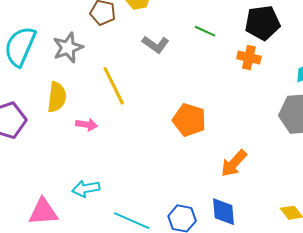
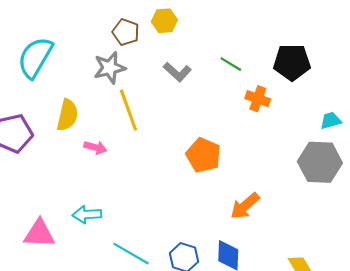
gray star: (68, 48) -> (110, 68), moved
orange cross: (249, 57) -> (258, 99), moved

